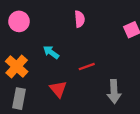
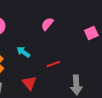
pink semicircle: (80, 19) -> (47, 24), turned -136

